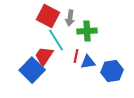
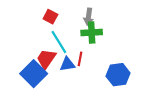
red square: (48, 16) -> (50, 17), size x0.6
gray arrow: (70, 18) -> (88, 17), moved
blue triangle: (88, 62) -> (67, 64), moved

